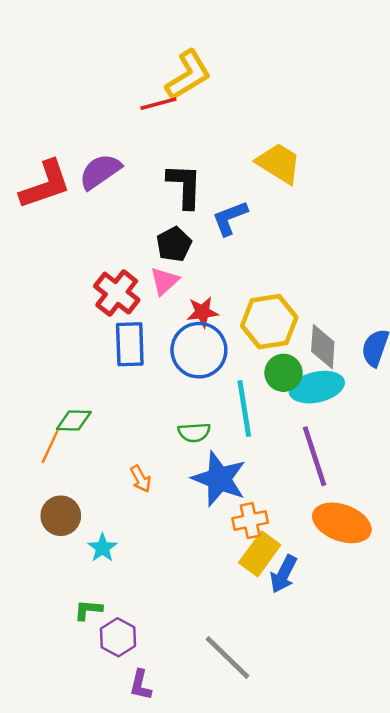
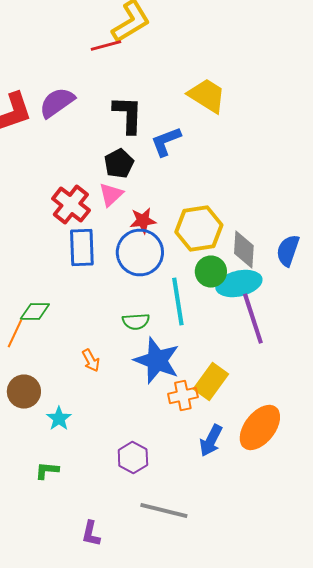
purple line: (314, 456) -> (253, 318), moved
orange ellipse: (342, 523) -> (260, 428), moved, turned -72
yellow rectangle: (260, 554) -> (211, 382), moved
purple hexagon: (118, 637) -> (133, 458), moved
gray line: (228, 657) -> (164, 510), turned -30

